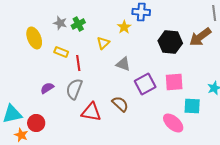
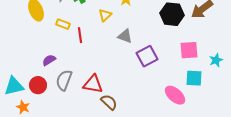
pink square: (174, 82) -> (189, 50), moved
gray semicircle: (74, 89) -> (64, 80), moved
brown semicircle: (120, 104) -> (109, 102), moved
red circle: (36, 123) -> (38, 85), moved

